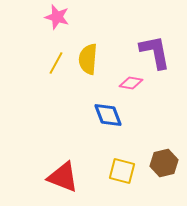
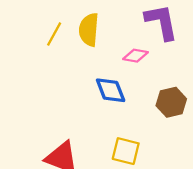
brown hexagon: (164, 163) -> (171, 102), moved

